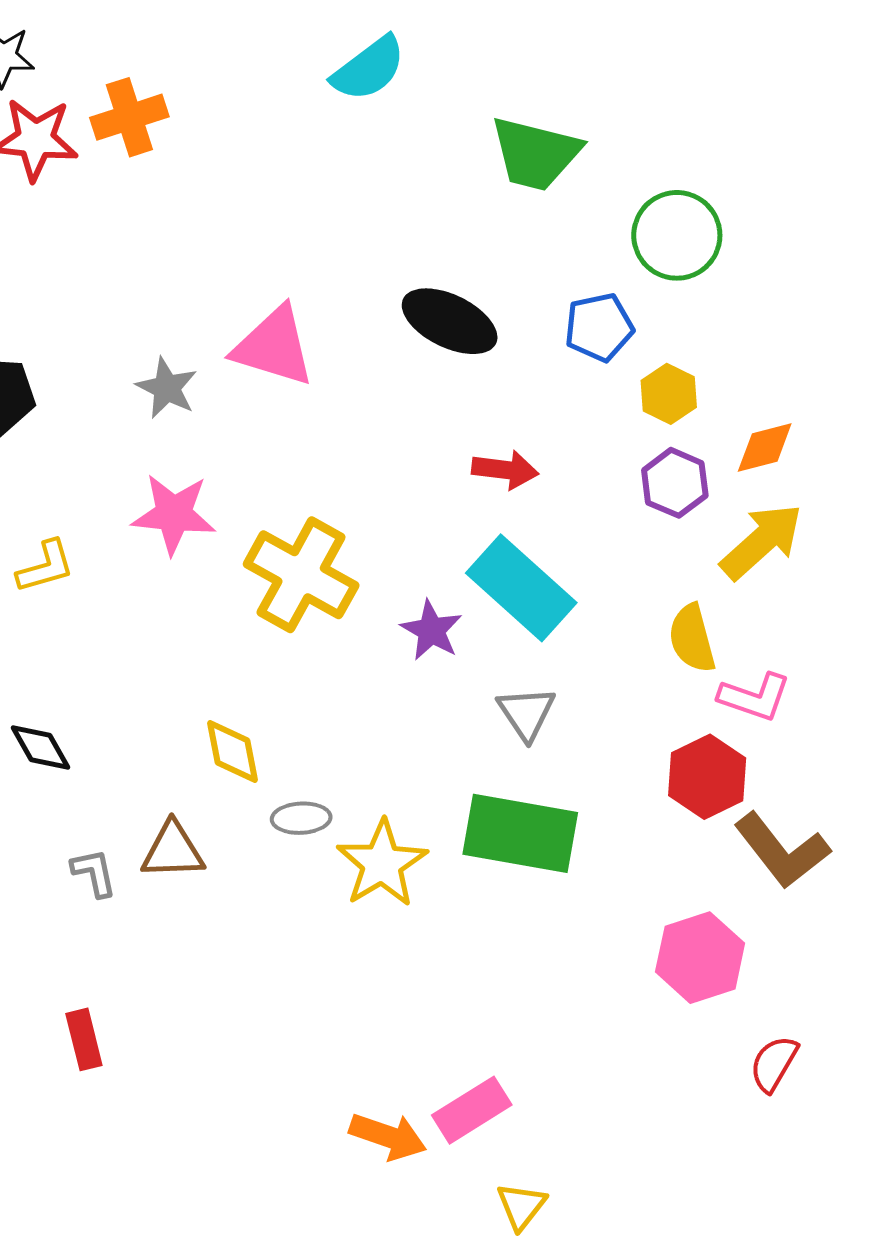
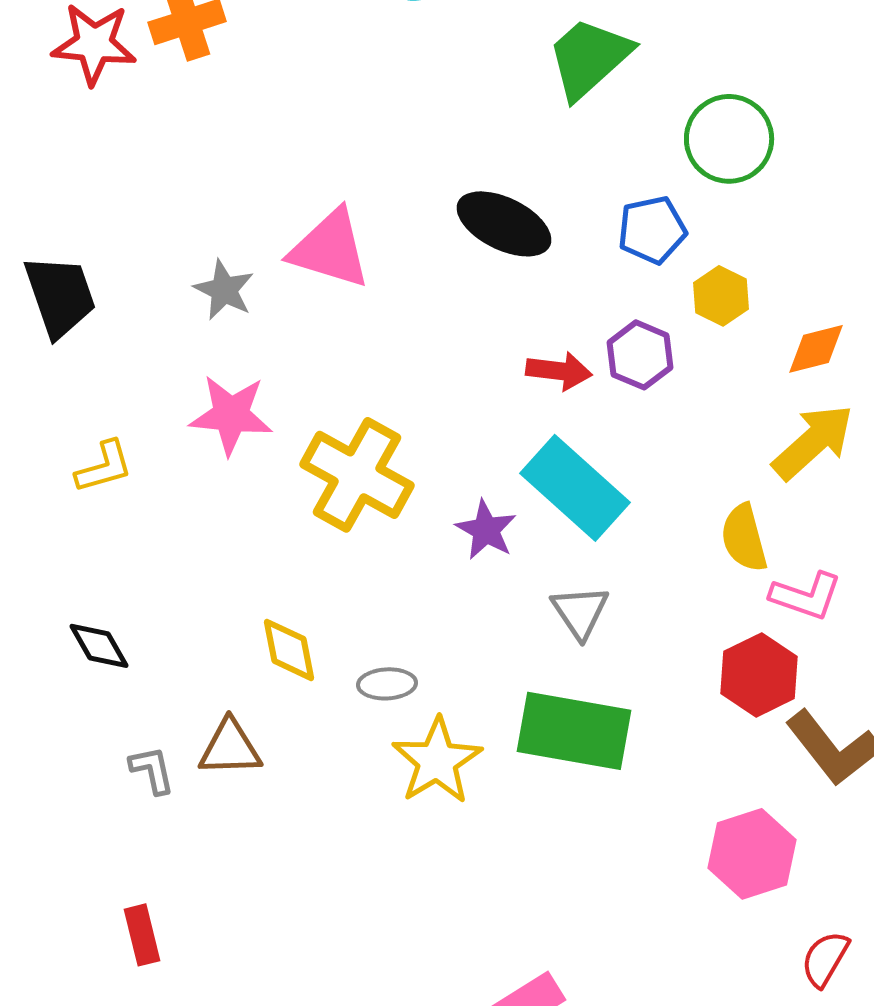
green trapezoid: (535, 154) -> (589, 58), turned 124
purple hexagon: (675, 483) -> (640, 355), moved
gray ellipse: (301, 818) -> (387, 684), moved

